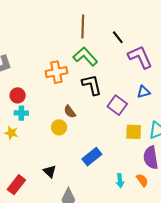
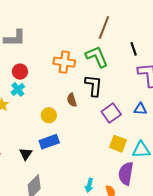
brown semicircle: (70, 112) -> (72, 100), moved
cyan cross: (21, 113) -> (18, 89), turned 32
blue rectangle: (92, 157) -> (49, 142), moved

